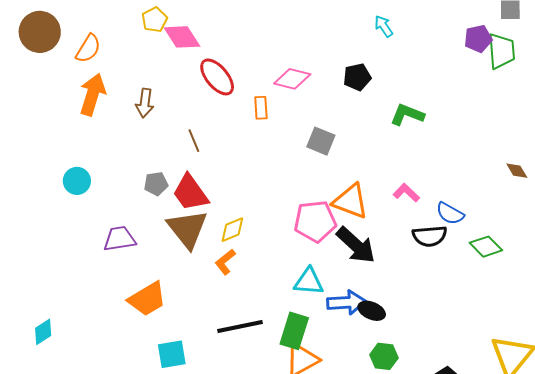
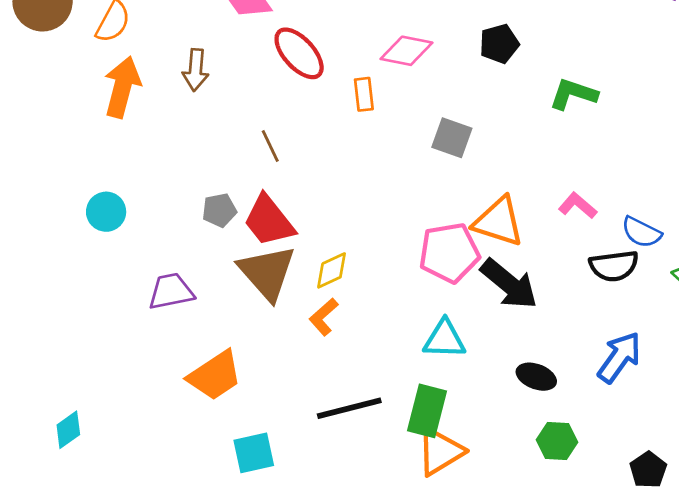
brown arrow: (145, 103) -> (196, 70), moved
blue arrow: (346, 302) -> (619, 357), moved, turned -48

